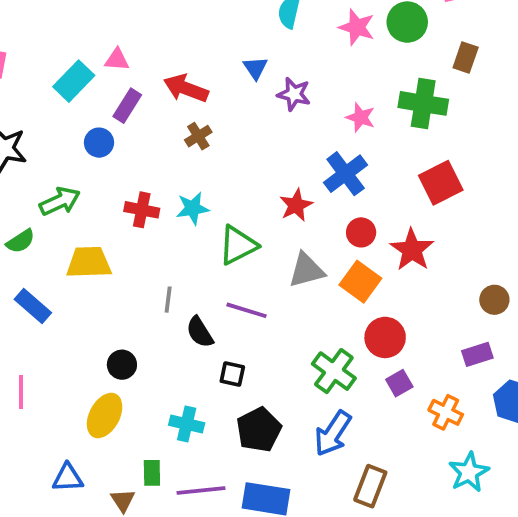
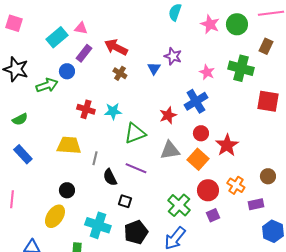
blue triangle: (255, 68) -> (154, 68), moved
brown cross: (198, 136) -> (120, 73), turned -32
red square: (441, 183) -> (268, 101), moved, turned 30
green arrow: (60, 201) -> (47, 85), moved
yellow trapezoid: (89, 262) -> (69, 145), moved
orange cross: (446, 412) -> (236, 185), moved
cyan cross: (187, 424) -> (98, 225), size x1.4

